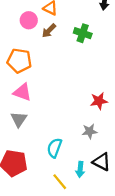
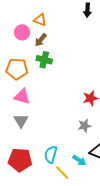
green cross: (83, 33) -> (44, 60), moved
cyan semicircle: (54, 148) -> (51, 154), moved
cyan arrow: (80, 170) -> (79, 160), turned -56

